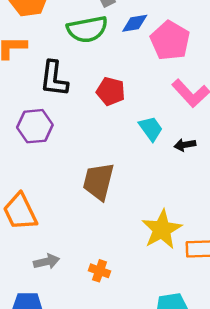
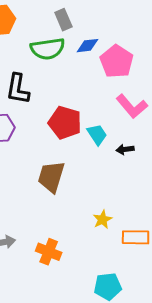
red pentagon: (111, 91) -> (65, 123), moved, size x1.4
yellow star: (162, 229) -> (102, 219), size x0.6
orange cross: (99, 271) -> (49, 252), size x1.4

